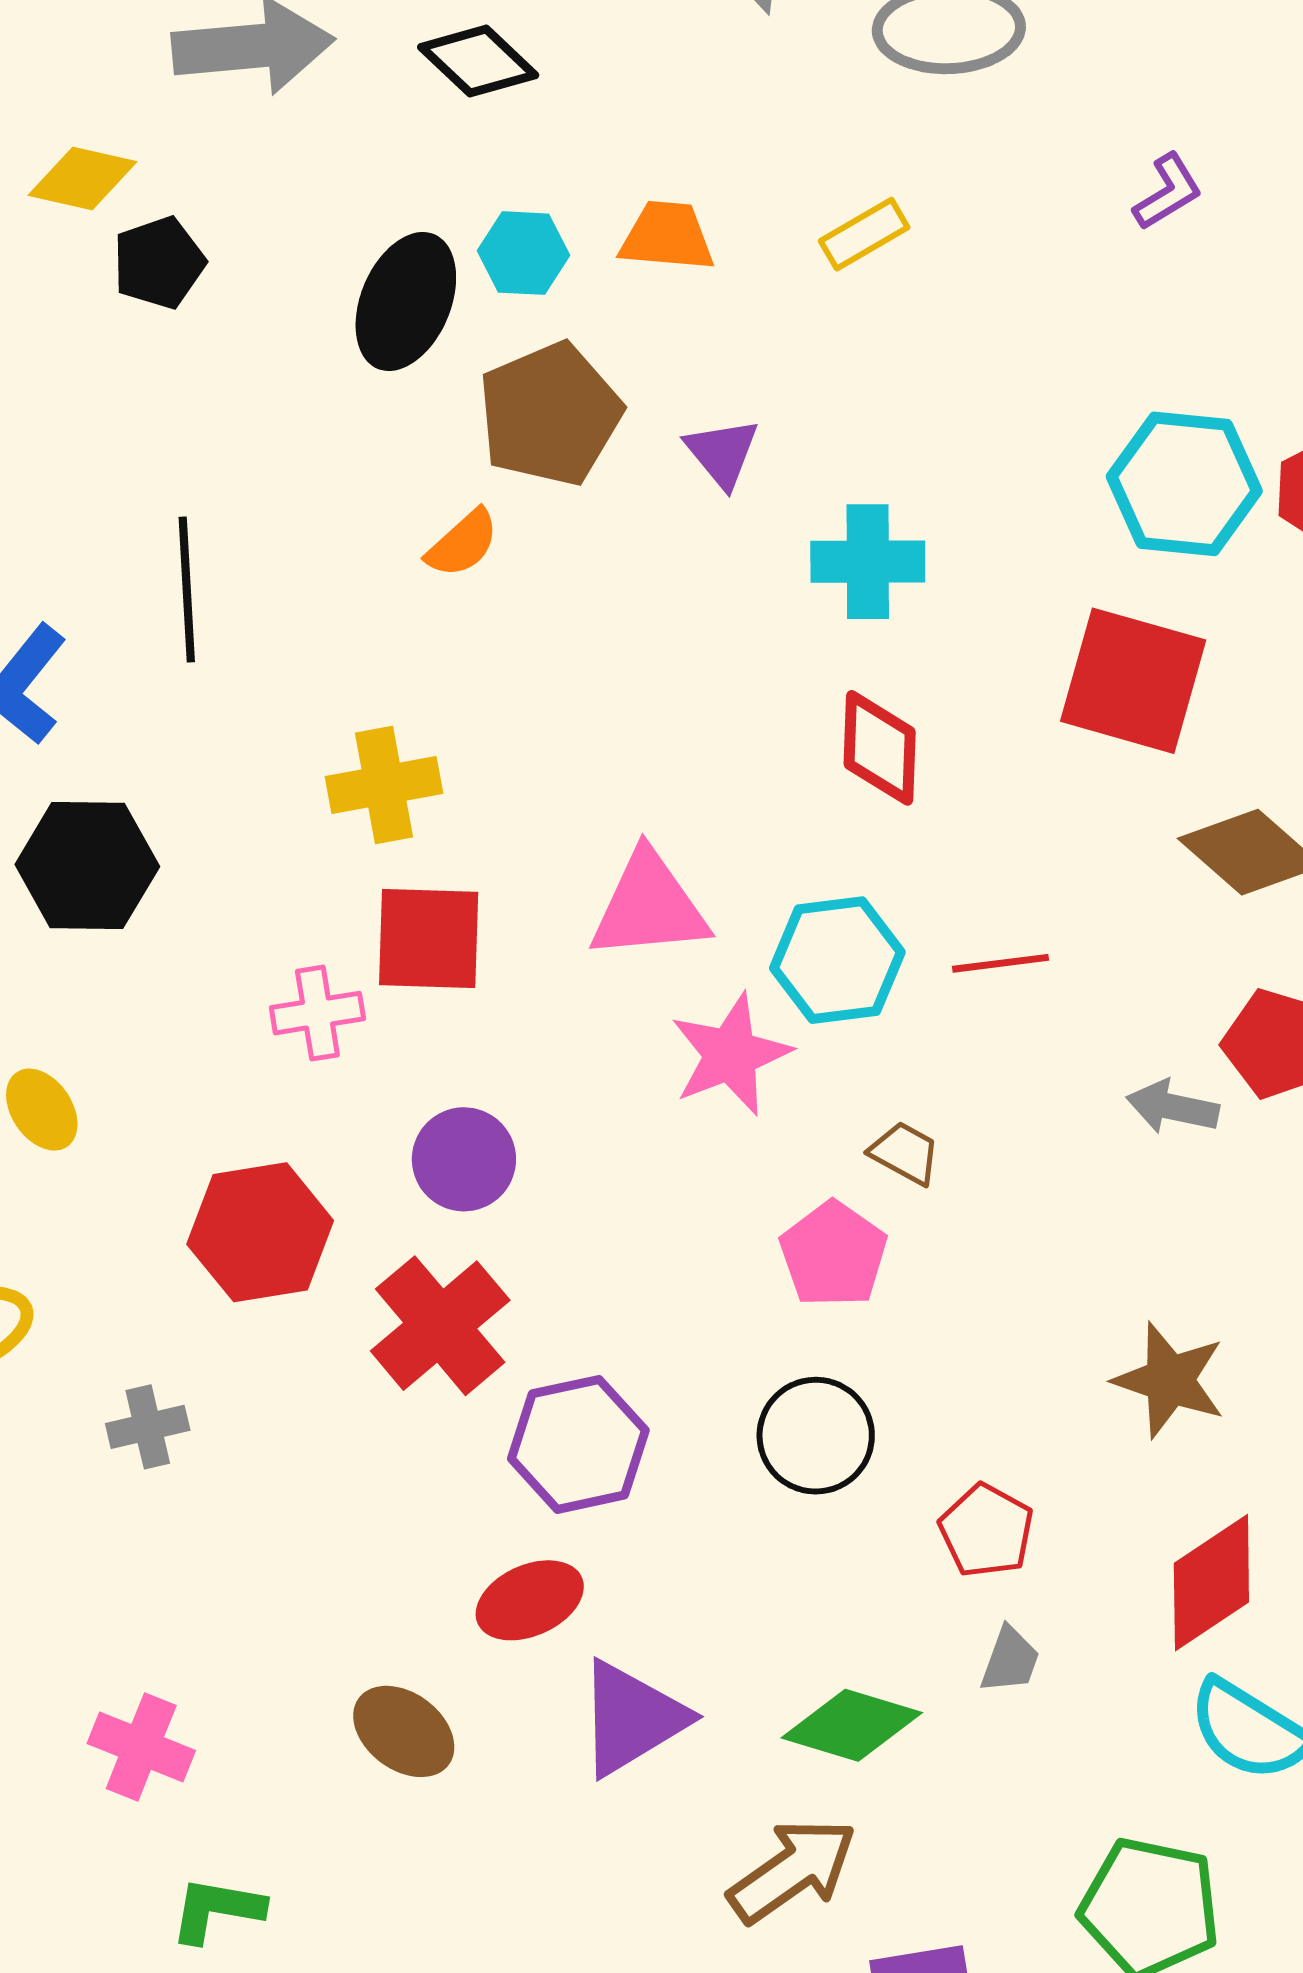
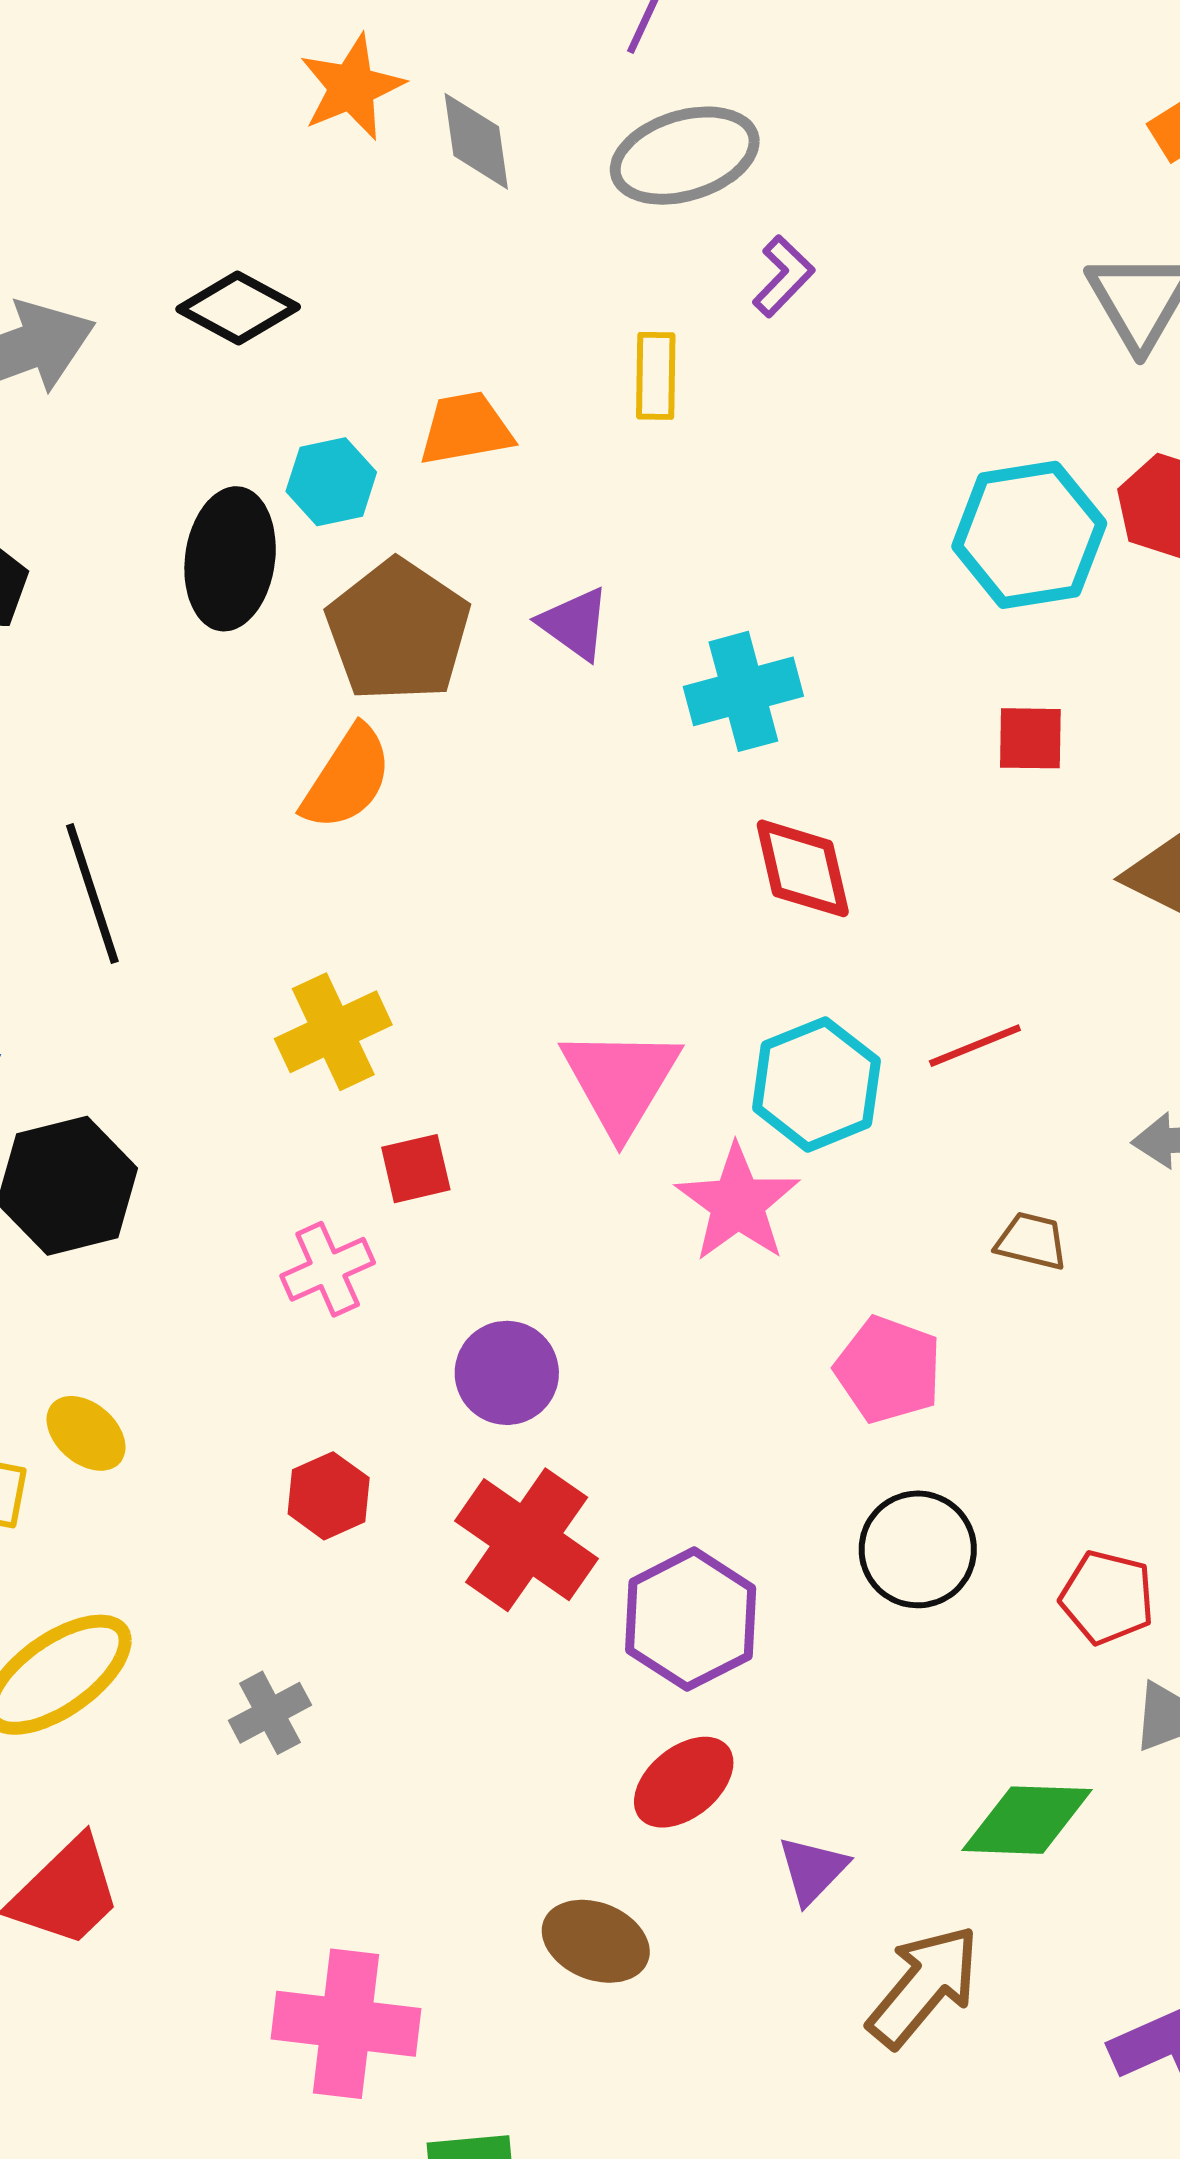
purple L-shape: (1168, 192) -> (783, 276), moved
yellow rectangle: (864, 234) -> (656, 376), turned -44
orange semicircle: (463, 543) -> (347, 778), size x1.4
red square: (1133, 681) -> (1030, 738), size x0.5
pink triangle: (649, 906) -> (621, 1081), turned -39
red square: (429, 938) -> (416, 1169), size x0.6
brown trapezoid: (905, 1153) -> (1031, 1241), moved
red hexagon: (260, 1232) -> (329, 1496), size x0.6
purple triangle: (632, 1718) -> (813, 1870), size x0.6
pink cross: (141, 1747) -> (346, 2024), size x1.4
brown arrow: (792, 1870) -> (924, 1986), moved

